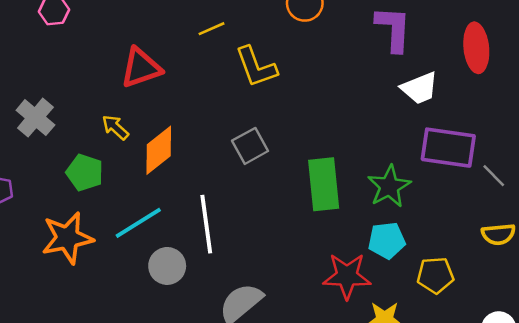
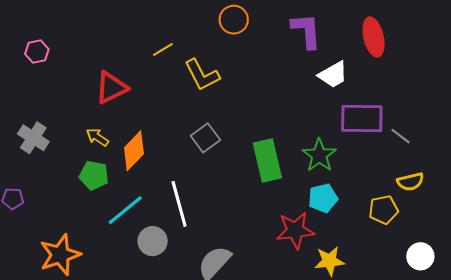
green pentagon: (85, 173) -> (94, 175), moved
orange star: (67, 238) -> (60, 255), moved
yellow pentagon: (435, 275) -> (383, 210), moved

